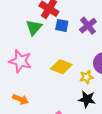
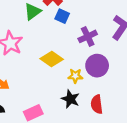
purple cross: (88, 26) -> (88, 36), moved

